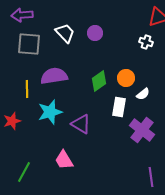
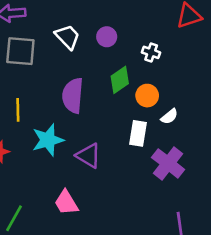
white cross: (146, 42) -> (151, 52), moved
purple semicircle: (54, 76) -> (73, 96), moved, turned -76
green diamond: (99, 81) -> (120, 80), moved

